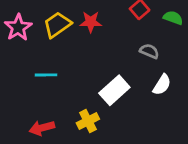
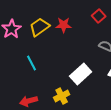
cyan line: (46, 75) -> (32, 63), turned 63

